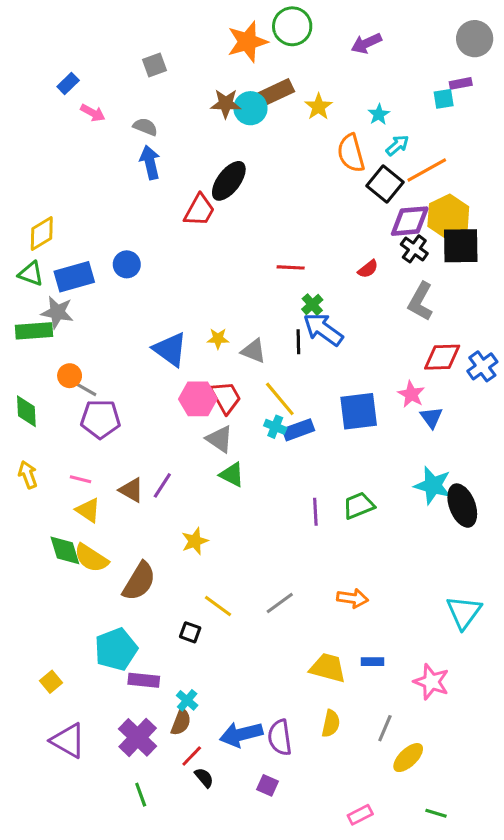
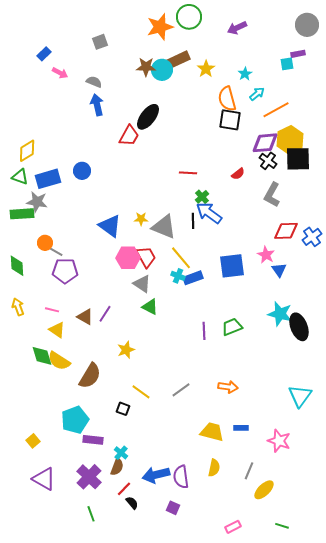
black square: (385, 184) -> (230, 120), moved, turned -30
gray triangle: (254, 351) -> (164, 227), size x1.5

